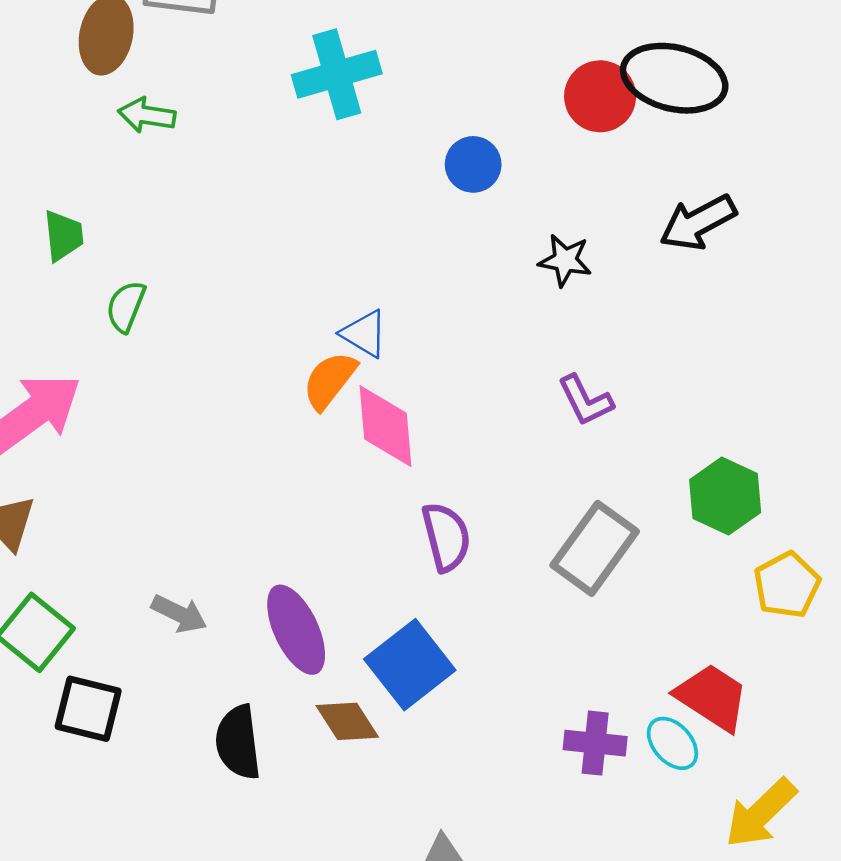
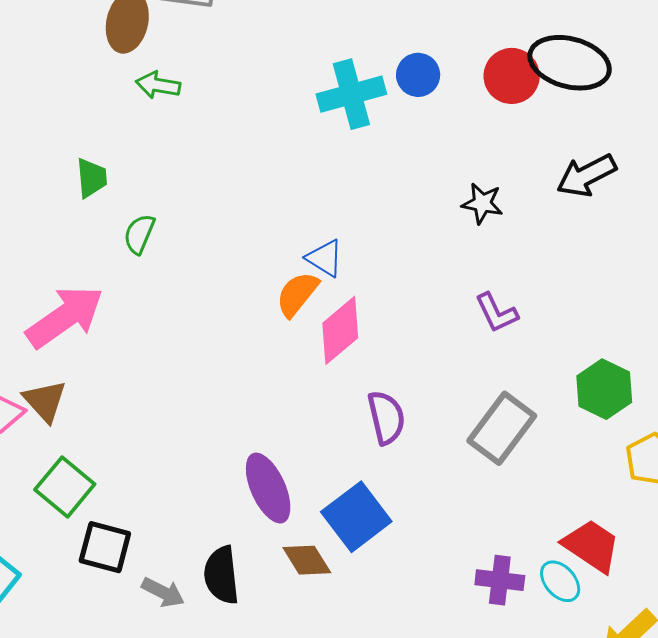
cyan cross: (337, 74) -> (351, 94), moved
blue circle: (473, 164) -> (418, 75), moved
pink diamond: (385, 426) -> (340, 330), turned 54
gray arrow: (179, 614) -> (163, 592), moved

